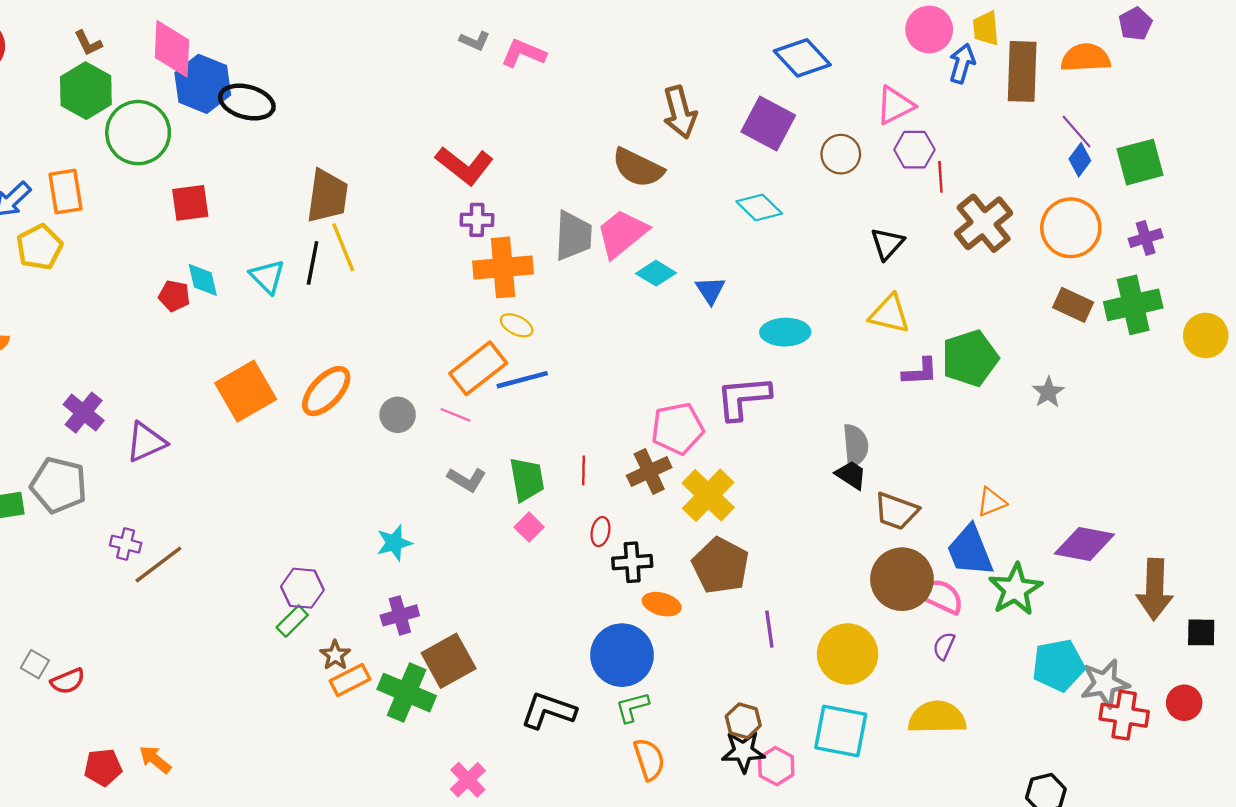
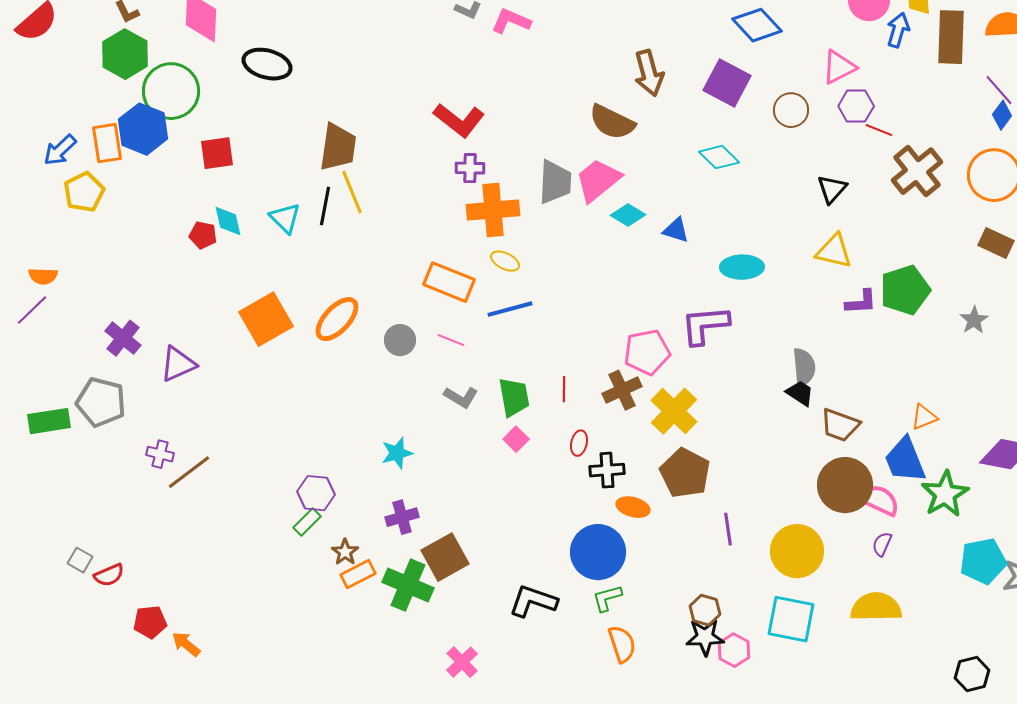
blue hexagon: (203, 84) -> (143, 129), moved
red line: (940, 177) -> (879, 130), turned -64
blue triangle: (710, 290) -> (676, 230), turned -40
orange rectangle: (478, 368) -> (449, 282), moved, turned 60
red pentagon: (103, 767) -> (150, 622), moved

